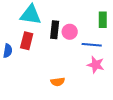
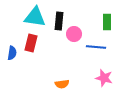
black rectangle: (55, 30) -> (59, 21), moved
pink star: (96, 65) -> (104, 78), moved

